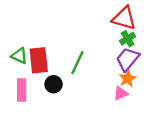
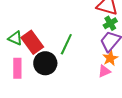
red rectangle: (39, 60) -> (32, 42), turned -30
black circle: (54, 84) -> (45, 63), size x1.5

